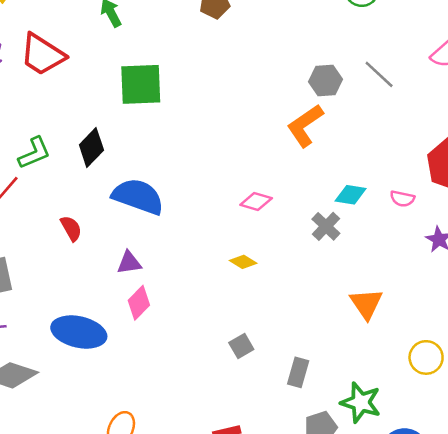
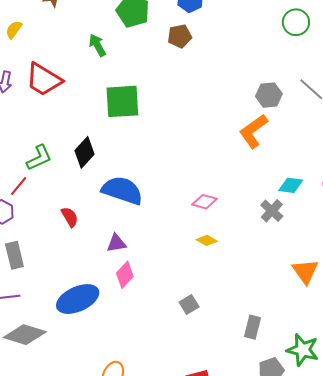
pink diamond: (256, 201) -> (204, 202), moved
blue ellipse: (79, 332) -> (78, 299), turned -36
gray square: (241, 346) -> (189, 305), moved

